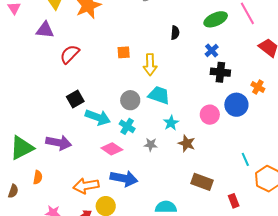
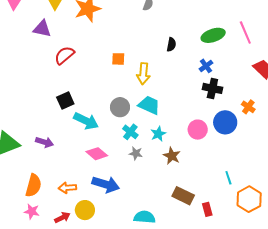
cyan cross: (127, 126) -> (130, 132), moved
purple arrow: (59, 143) -> (44, 142), size x0.7
orange semicircle: (38, 177) -> (33, 185), moved, size x1.6
orange arrow: (86, 186) -> (67, 188), size x0.7
red rectangle: (234, 201) -> (207, 209), moved

